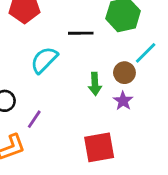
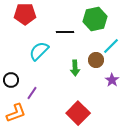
purple star: (123, 101) -> (112, 80), moved
red square: (99, 147) -> (78, 113), turned -35

